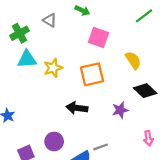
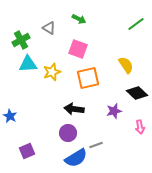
pink square: (99, 38) -> (78, 49), moved
pink arrow: (148, 138) -> (140, 127), moved
purple circle: (54, 141) -> (68, 133), moved

